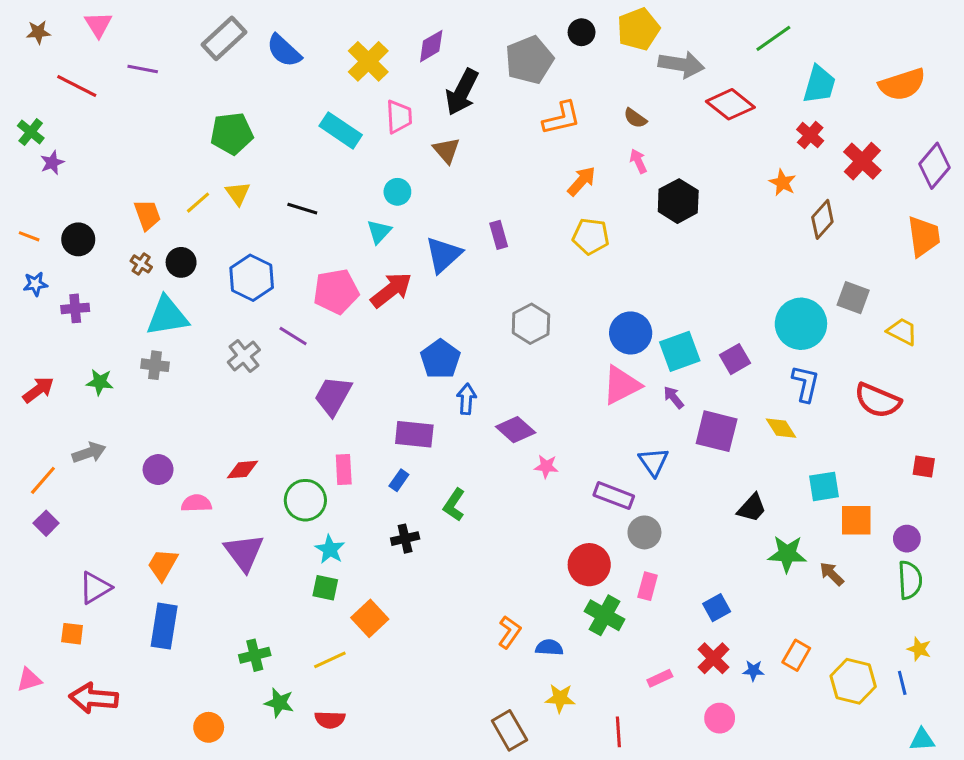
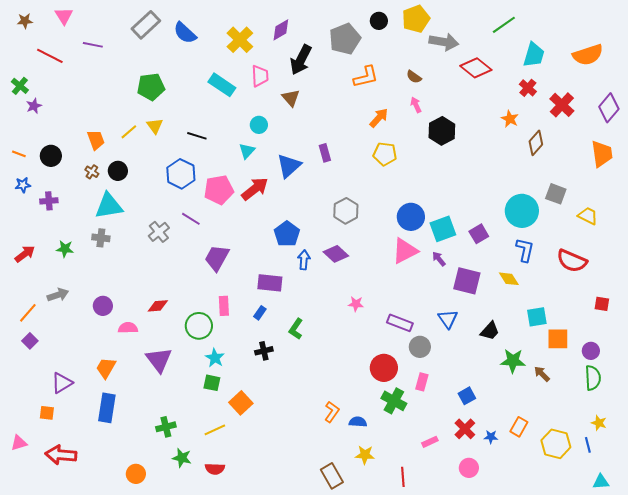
blue hexagon: (252, 278) -> (181, 174), moved
purple diamond: (516, 430) -> (336, 254), moved
blue triangle: (654, 462) -> (448, 319), moved

